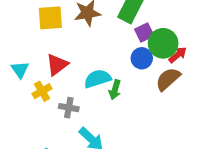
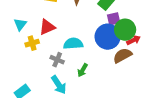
blue circle: (142, 58) -> (108, 37), size x1.6
green arrow: (115, 90) -> (83, 70), moved
gray cross: (69, 108) -> (57, 60), moved

